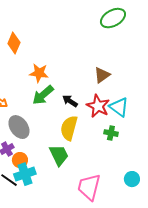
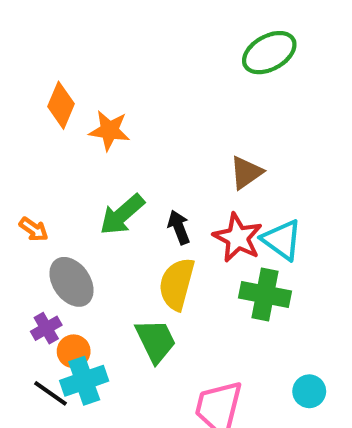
orange star: (39, 73) -> (109, 130), moved
black arrow: (70, 101) -> (179, 227), turned 35
green cross: (111, 133) -> (265, 295), size x1.6

